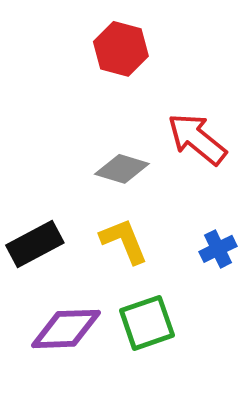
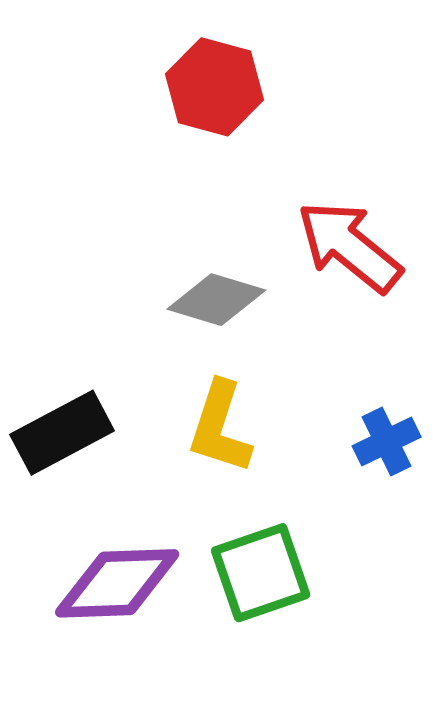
yellow L-shape: (124, 241) -> (220, 427), turned -140

